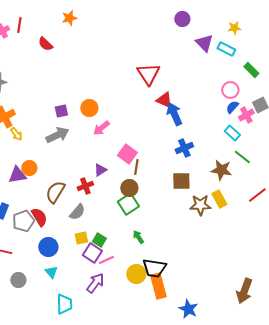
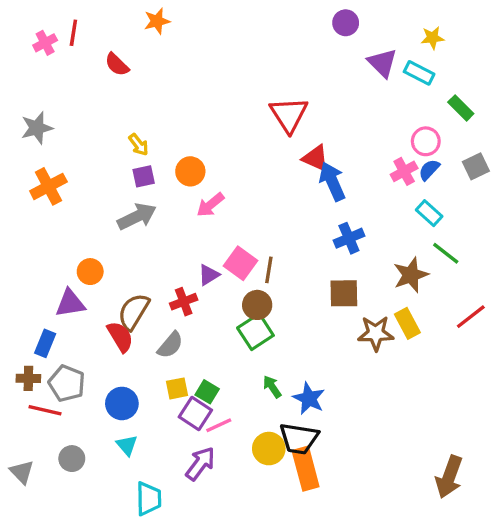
pink cross: (246, 115) -> (404, 171), moved
yellow arrow: (16, 134) -> (139, 145), moved
pink square: (127, 154) -> (240, 263), moved
brown star: (221, 170) -> (411, 275), turned -30
purple triangle: (17, 175) -> (70, 303), moved
red semicircle: (39, 217) -> (120, 337), moved
gray pentagon: (23, 221) -> (67, 383), moved, turned -30
blue star: (188, 309) -> (309, 398), moved

